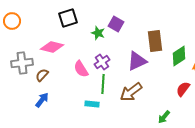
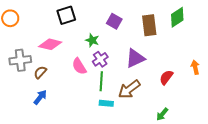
green star: (98, 33) -> (92, 40), moved
brown rectangle: (155, 41) -> (149, 25), moved
green diamond: (179, 56) -> (177, 17), moved
red semicircle: (183, 89) -> (166, 77), moved
cyan rectangle: (92, 104) -> (106, 103), moved

